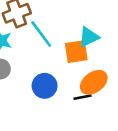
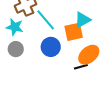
blue circle: (45, 86) -> (51, 47), moved

